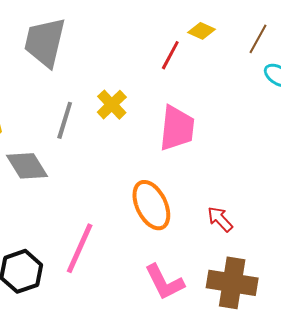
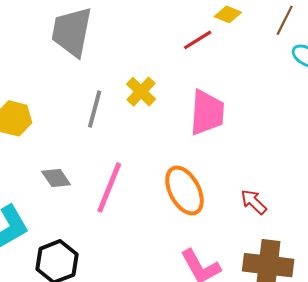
red line: (170, 55) -> (198, 40), turned 32
gray diamond: (27, 166) -> (56, 178), moved, size x0.7
pink line: (80, 248) -> (109, 187), moved

